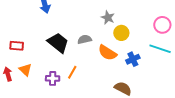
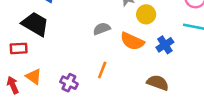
black trapezoid: (58, 43) -> (35, 24), moved
orange line: (72, 72) -> (102, 70), moved
purple cross: (53, 78) -> (69, 83), turned 32

